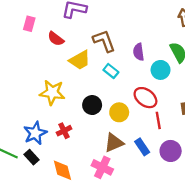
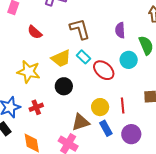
red semicircle: (56, 39) -> (35, 32), moved
purple semicircle: (139, 52) -> (120, 30), moved
yellow trapezoid: (80, 60) -> (61, 59), moved
red ellipse: (145, 98) -> (104, 70), moved
yellow circle: (119, 112) -> (100, 107), moved

